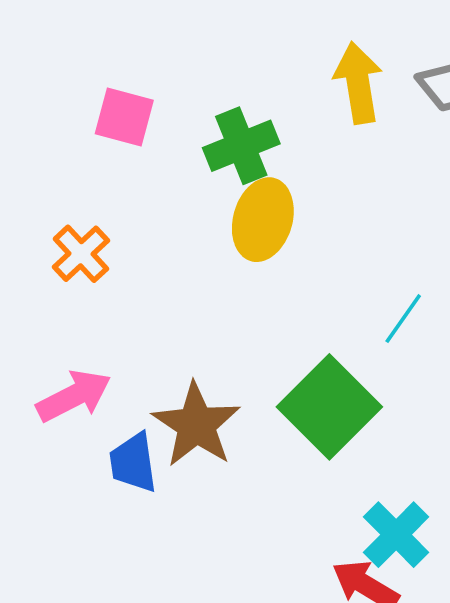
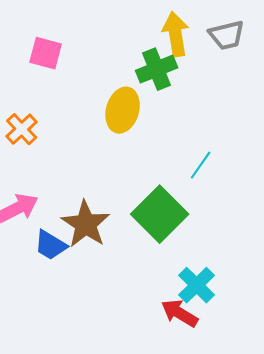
green cross: (241, 146) -> (157, 69), moved
blue trapezoid: (133, 463) -> (51, 245), turned -51

